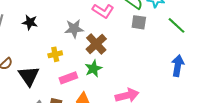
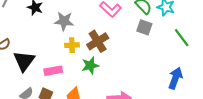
gray star: (74, 29) -> (64, 21), moved
yellow cross: (55, 54) -> (72, 45), moved
pink rectangle: (68, 78) -> (53, 71), moved

